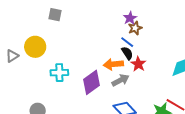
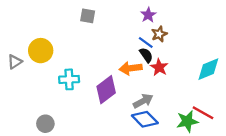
gray square: (55, 15) -> (88, 16), moved
brown star: (135, 28) -> (159, 34), moved
gray arrow: (120, 80) -> (143, 101), moved

